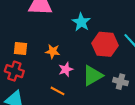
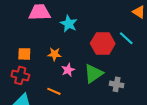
cyan star: (81, 22) -> (69, 24), moved
gray cross: (120, 82) -> (117, 84), moved
orange line: (57, 91) -> (54, 91), moved

